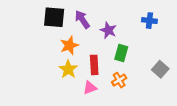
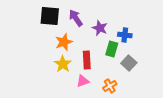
blue cross: (149, 21) -> (125, 35), moved
gray square: (160, 69) -> (129, 63), moved
orange cross: (119, 80) -> (110, 86), moved

